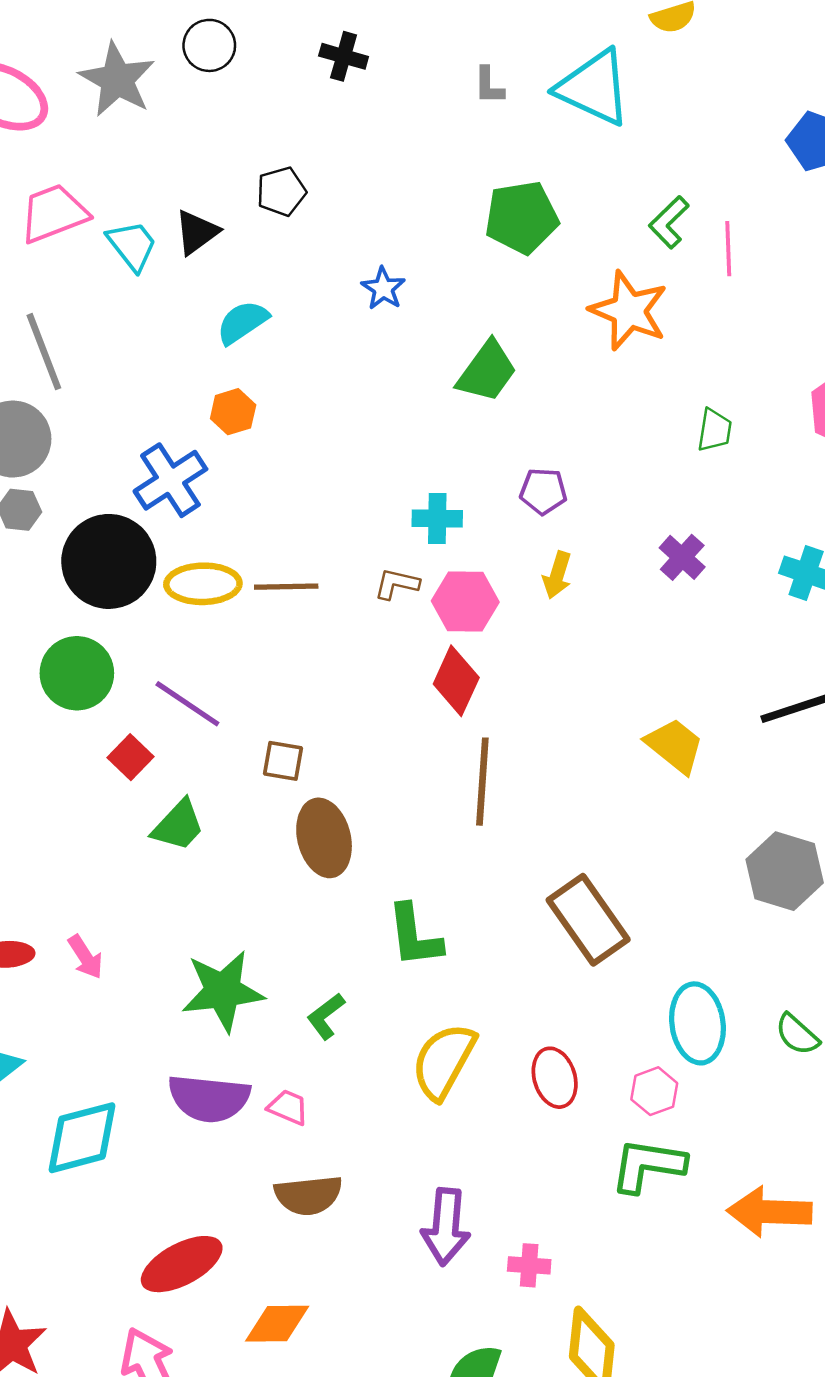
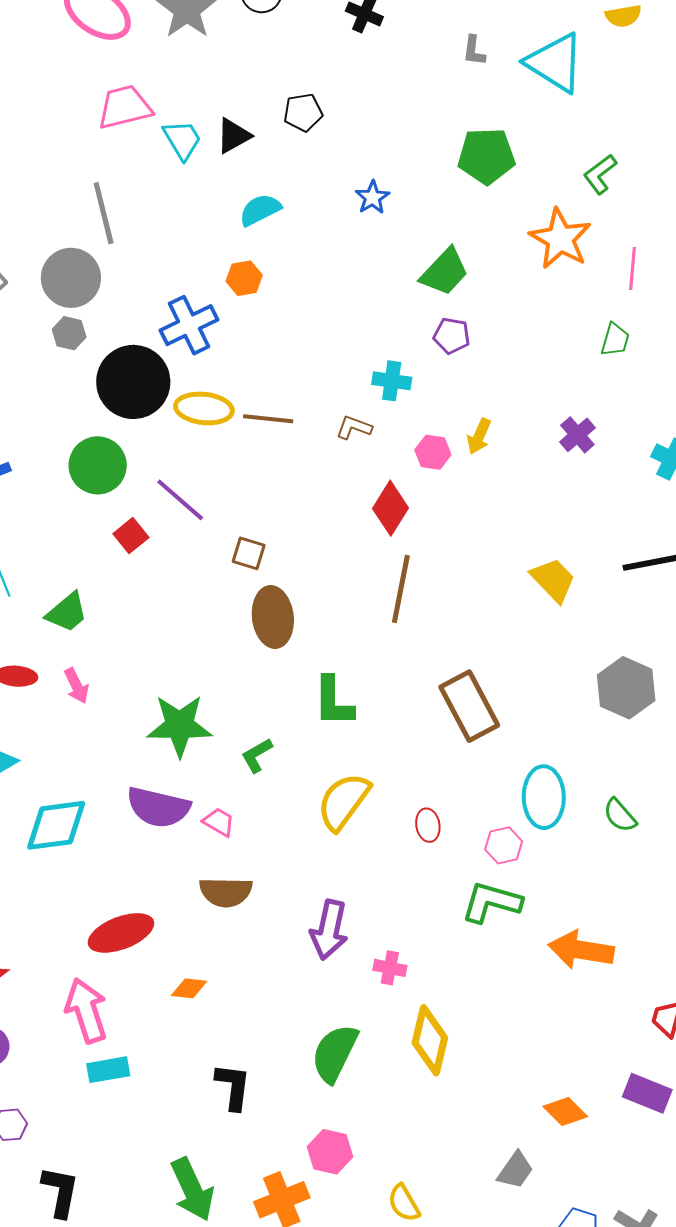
pink line: (728, 249) -> (632, 268), moved
purple pentagon: (543, 491) -> (452, 336), moved
pink hexagon: (465, 601) -> (433, 452), moved, size x0.7
green trapezoid: (178, 825) -> (67, 612), moved
red ellipse: (555, 1078) -> (428, 825), size x0.7
orange diamond: (277, 1324) -> (189, 988), size x0.7

